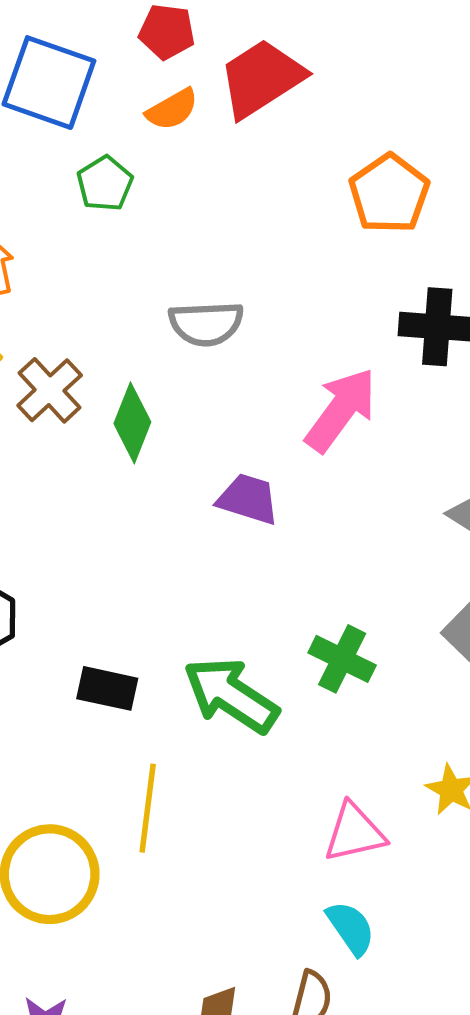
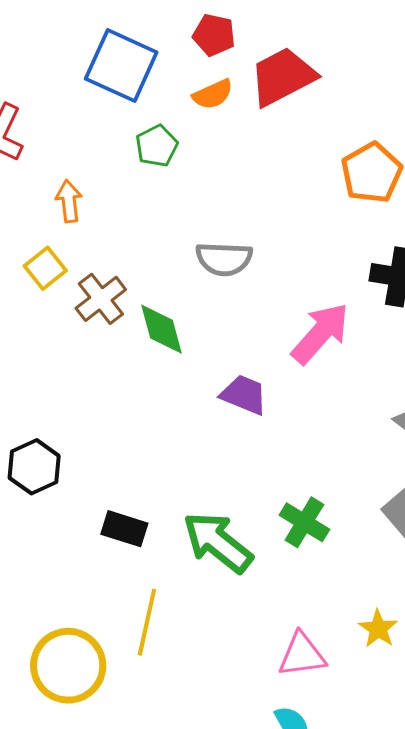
green diamond: (132, 423) -> (161, 329), turned -42

